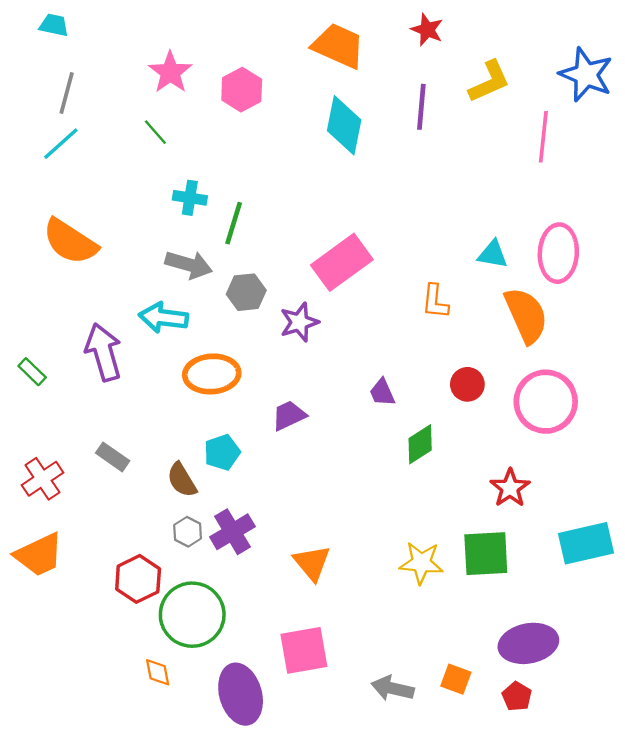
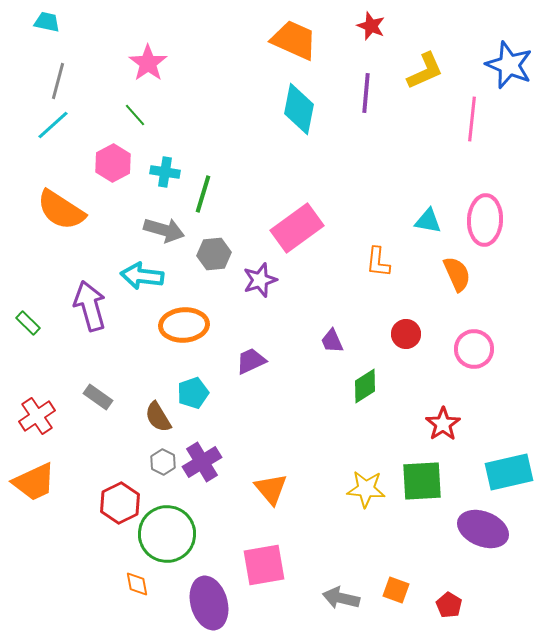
pink hexagon: (242, 90) -> (113, 163), moved
orange semicircle: (526, 315) -> (457, 274), size x0.7
pink circle: (546, 402) -> (474, 349), size x0.7
purple ellipse: (528, 643) -> (483, 529), moved, turned 33

